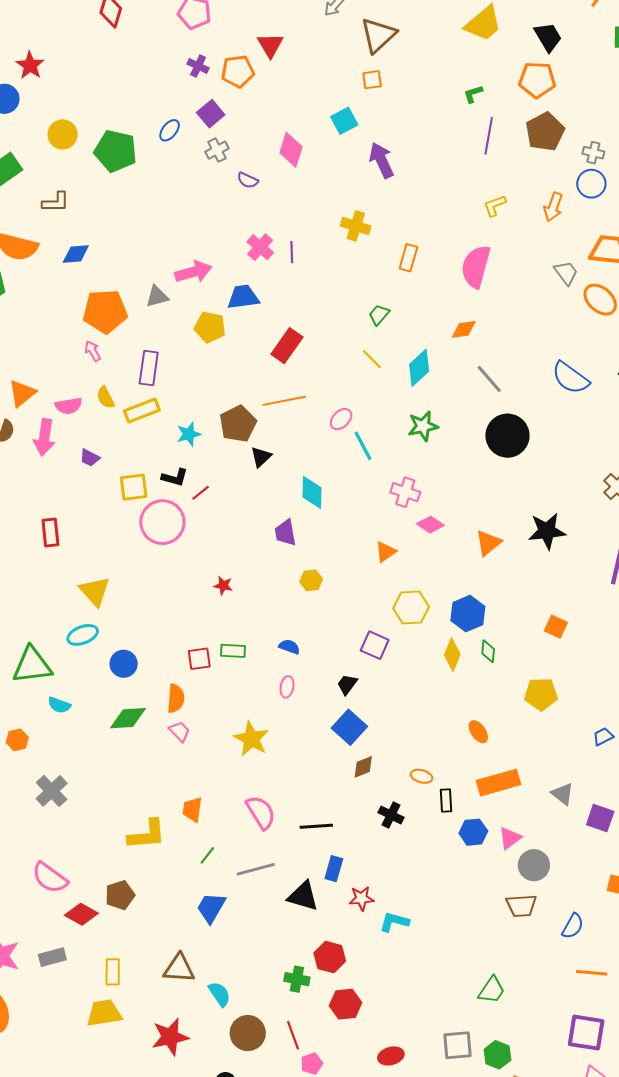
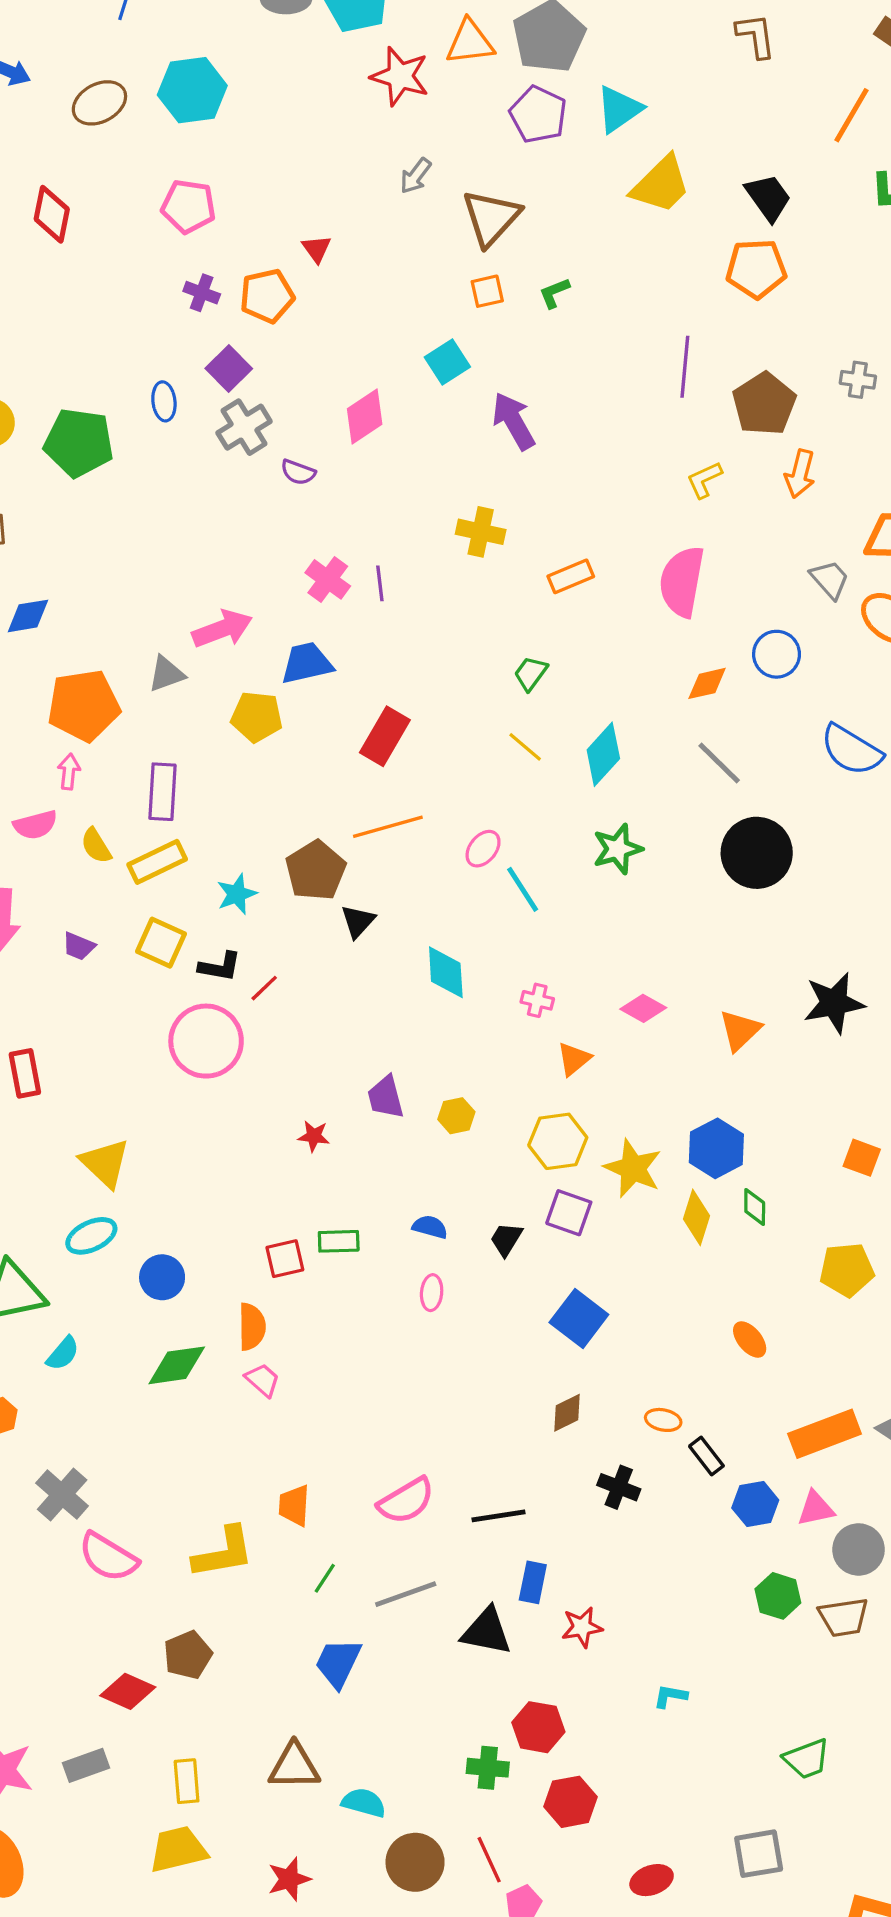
red triangle: (270, 45) -> (317, 249), size x0.7
green L-shape: (473, 94) -> (554, 293), moved
blue ellipse: (170, 130) -> (164, 401), turned -40
brown pentagon: (545, 132) -> (764, 404), moved
gray cross: (217, 150) -> (244, 427), size x1.4
pink diamond: (291, 150) -> (365, 416), turned 44
blue circle: (591, 184) -> (777, 654), moved
orange rectangle: (408, 258) -> (571, 576), turned 56
orange diamond: (464, 329) -> (707, 683), moved
pink arrow: (93, 351) -> (69, 772), turned 40
pink semicircle: (69, 406) -> (35, 825), moved
yellow square: (134, 487) -> (161, 943), moved, turned 36
pink cross: (405, 492) -> (537, 1000), moved, size x0.7
purple trapezoid: (285, 533) -> (386, 1097), moved
yellow hexagon: (411, 608) -> (558, 1141), moved
black trapezoid: (347, 684) -> (506, 1239), moved
cyan semicircle: (59, 705) -> (63, 1353), turned -65
blue square: (349, 727) -> (579, 1318), moved
yellow star: (251, 739) -> (633, 1168), moved
orange rectangle: (499, 783) -> (825, 1434), moved
black rectangle: (446, 800) -> (706, 1456), turned -30
pink semicircle: (261, 812) -> (406, 1501), turned 96
pink triangle: (510, 838) -> (816, 1509), turned 30
pink semicircle: (50, 878) -> (108, 1557), moved
cyan L-shape: (394, 922) -> (670, 1696), moved, size x0.7
green trapezoid: (492, 990) -> (807, 1759), turned 40
cyan semicircle: (220, 994) -> (364, 1803), turned -36
red star: (170, 1037) -> (289, 1879), size x0.7
green hexagon: (497, 1055) -> (778, 1596), moved

